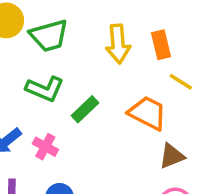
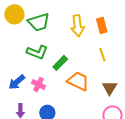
yellow line: (181, 82) -> (102, 55), moved, turned 40
orange trapezoid: (147, 113) -> (78, 81), moved
brown triangle: (172, 156) -> (110, 88), turned -35

